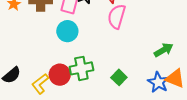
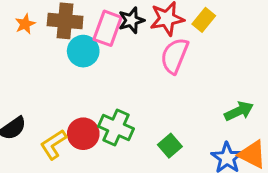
cyan circle: (67, 31) -> (83, 51), moved
green cross: (81, 68) -> (116, 127), turned 30

